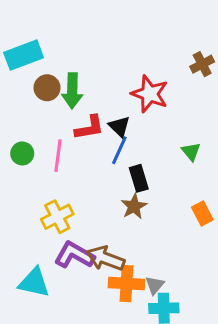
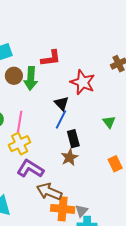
red L-shape: (89, 128) -> (51, 58), moved
yellow cross: (57, 217) -> (20, 144), moved
purple L-shape: (74, 255) -> (30, 169), moved

